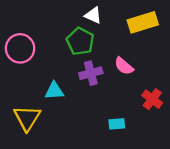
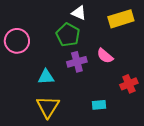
red cross: (152, 99) -> (129, 84), turned 30
yellow triangle: (27, 118) -> (48, 107), moved

